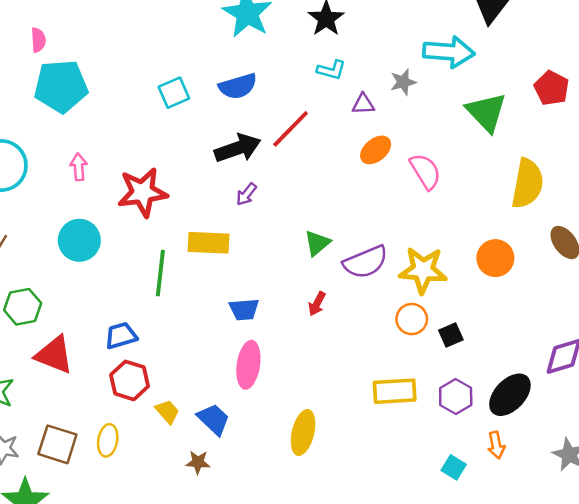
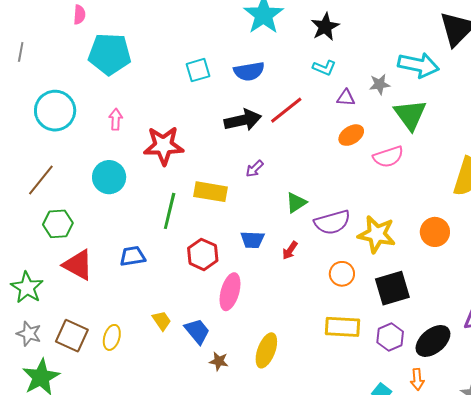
pink semicircle: (38, 40) -> (79, 15), moved
green triangle: (486, 112) -> (410, 115), moved
pink semicircle: (425, 171) -> (388, 157), turned 96
purple arrow: (246, 194) -> (255, 169), moved
blue trapezoid: (244, 309) -> (252, 240), moved
orange circle: (412, 319) -> (342, 274), moved
black square: (451, 335) -> (392, 288), size x1.8
red hexagon: (130, 380) -> (203, 254), moved
brown star: (198, 462) -> (219, 361), moved

